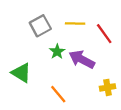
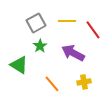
green star: (57, 52) -> (40, 46), moved
yellow cross: (108, 87) -> (84, 82), moved

